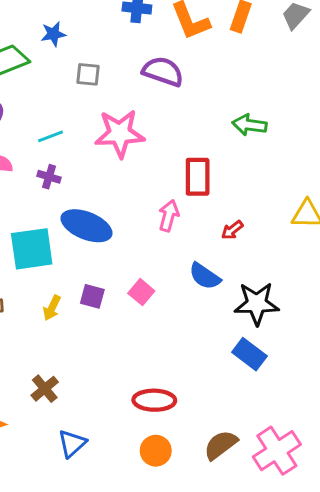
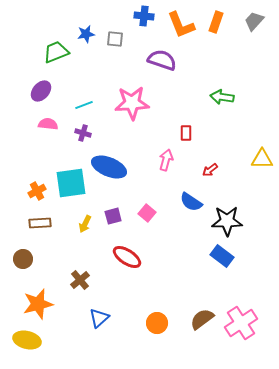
gray square: (88, 74) -> (115, 39), moved
red rectangle: (198, 177) -> (186, 133), size x0.6
purple square: (92, 296) -> (113, 216), turned -30
red ellipse: (154, 400) -> (127, 257), moved, turned 32

